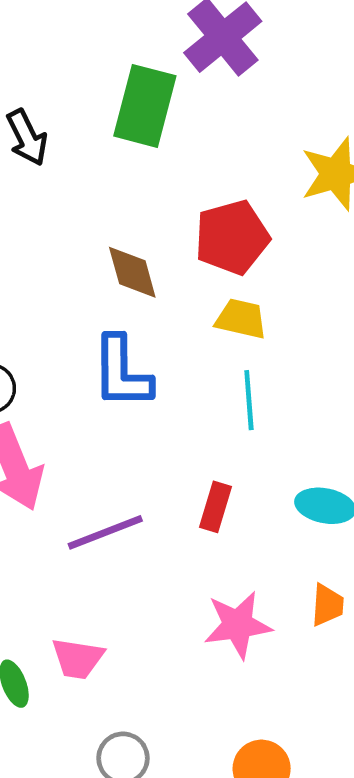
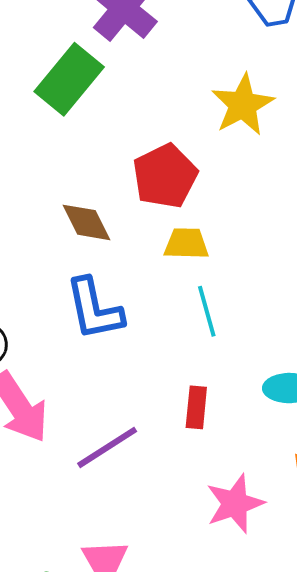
green rectangle: (145, 106) -> (69, 79), turned 36

